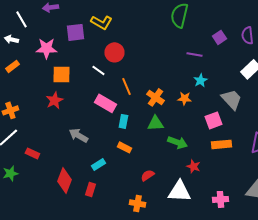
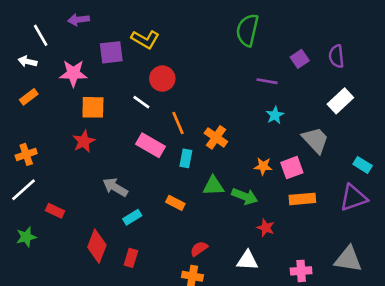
orange star: (184, 98) -> (263, 166), moved
cyan rectangle: (123, 121) -> (186, 158), moved
green triangle: (155, 123) -> (213, 186), moved
cyan rectangle: (98, 164) -> (132, 217), moved
red semicircle: (147, 175) -> (199, 249), moved
white triangle: (179, 191) -> (247, 260), size x0.7

